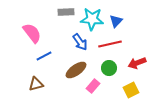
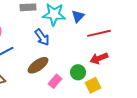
red line: (110, 44) -> (99, 33), moved
green circle: (109, 68) -> (78, 72), moved

